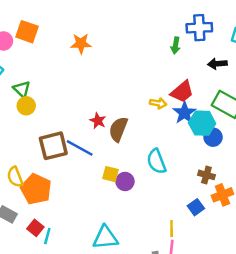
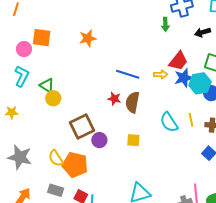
blue star: (184, 113) -> (184, 78), turned 30
blue line: (80, 148) -> (128, 74), moved
purple circle: (125, 181) -> (99, 140), moved
yellow line: (172, 229) -> (191, 120), moved

